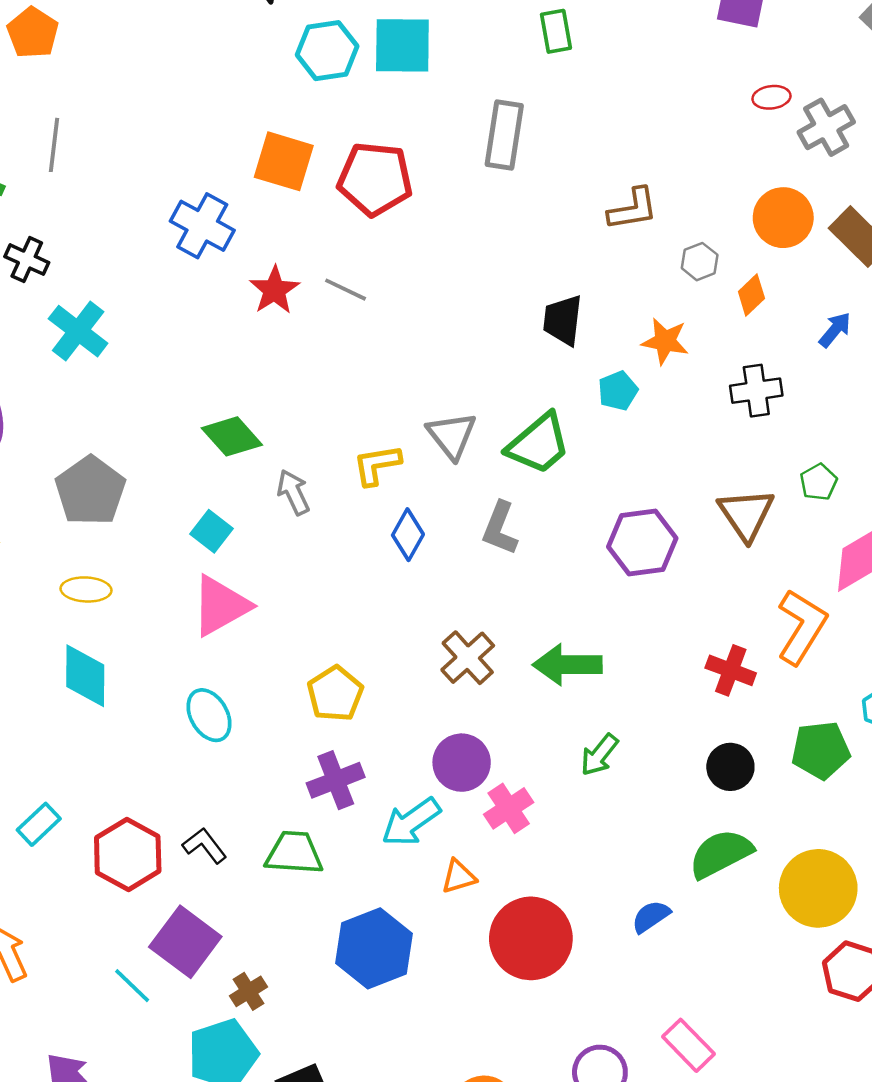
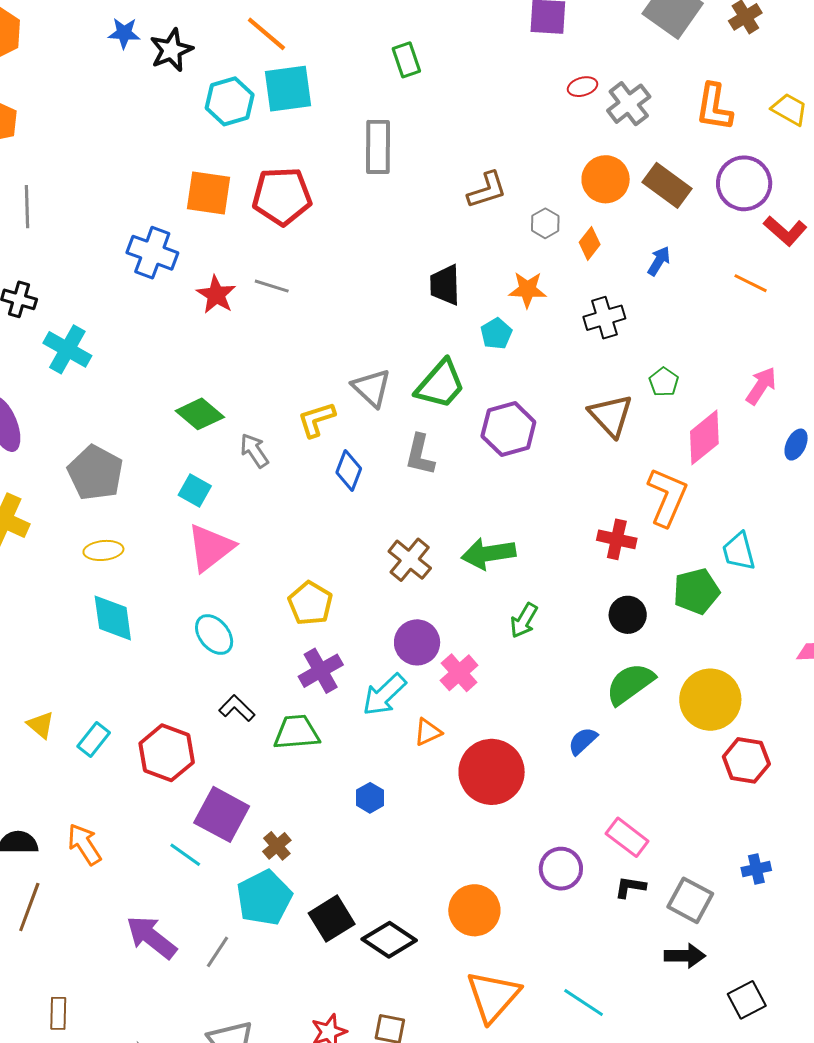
purple hexagon: (642, 543) -> (508, 429), moved
black L-shape: (205, 846) -> (237, 708), moved
blue hexagon: (374, 948) -> (370, 798), size x0.5

